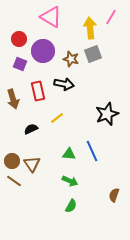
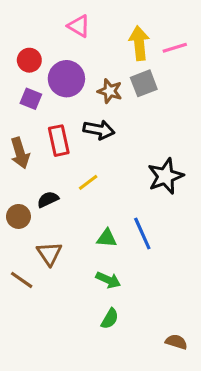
pink triangle: (51, 17) -> (79, 26), size x0.7
pink line: (111, 17) -> (175, 48), moved, turned 42
brown circle: (12, 161) -> (18, 216), moved
brown semicircle: (114, 195) -> (176, 342), moved, turned 88

